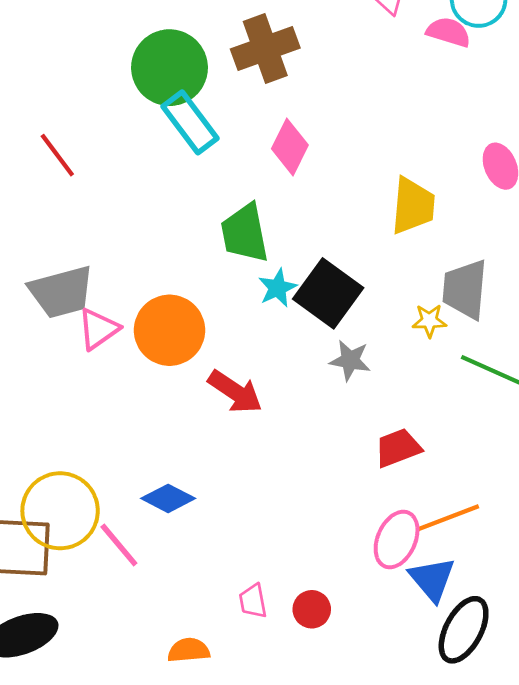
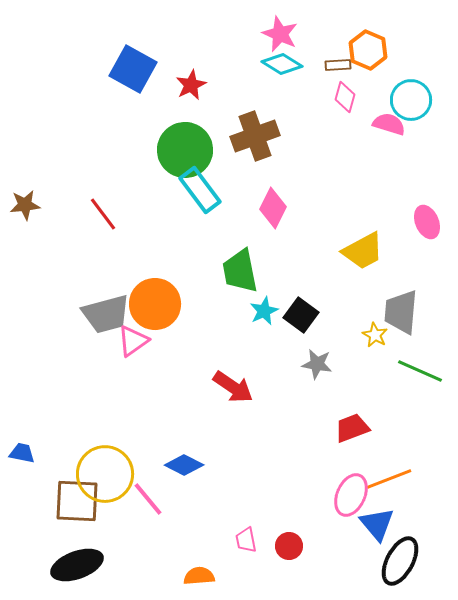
yellow trapezoid: (413, 206) -> (363, 251), turned 57
black square: (328, 293) -> (301, 315), size x0.7
yellow star: (429, 321) -> (375, 335), turned 30
orange circle: (170, 330) -> (155, 304), moved

